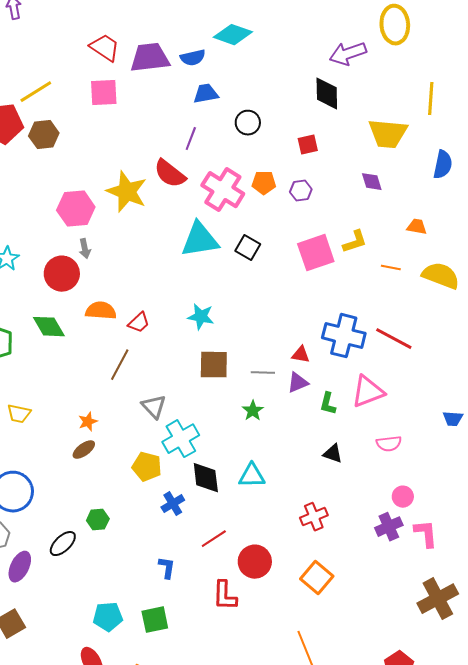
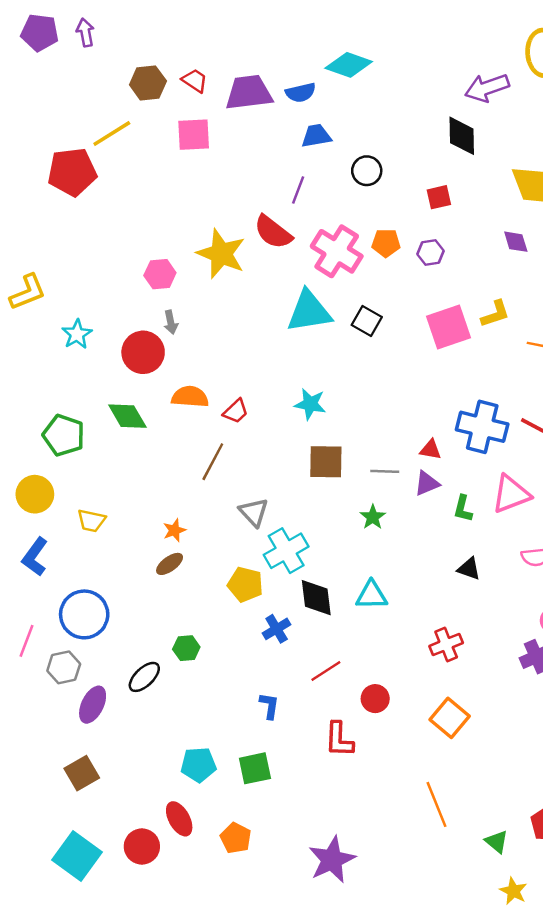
red trapezoid: (105, 48) -> (195, 81), size x0.7
brown hexagon: (44, 135) -> (148, 83), moved
pink hexagon: (76, 209) -> (160, 274), size x0.7
red circle: (255, 562) -> (375, 699), size x0.7

